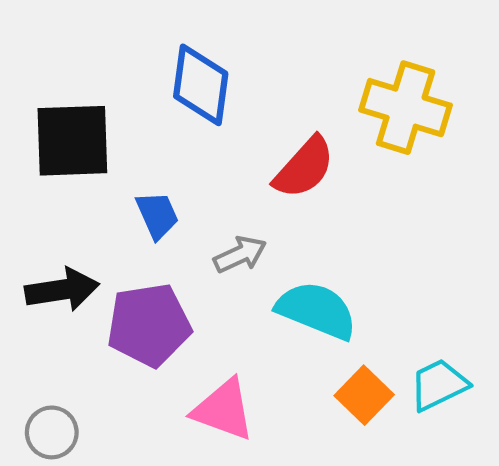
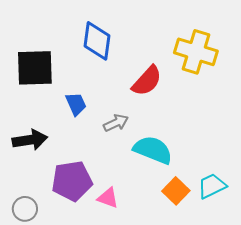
purple pentagon: (149, 325) -> (72, 181), moved
pink triangle: (223, 410) -> (108, 198), size x0.7

